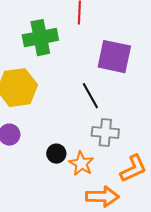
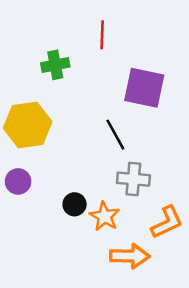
green cross: (40, 38) -> (55, 65), size x0.7

